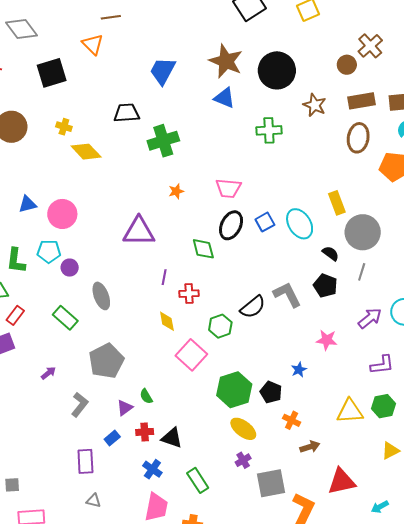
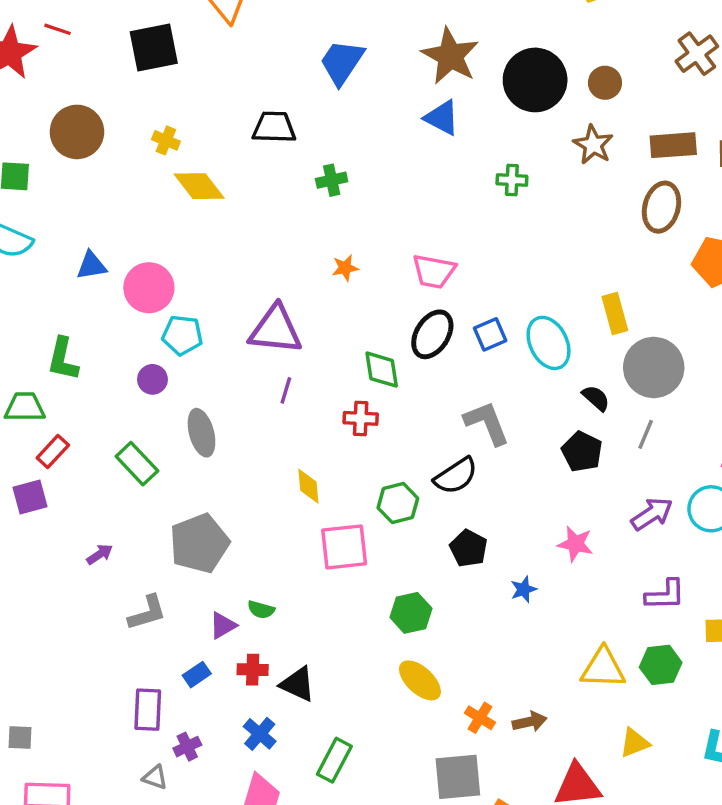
brown circle: (347, 65) -> (605, 83), moved
green cross: (269, 130) -> (512, 180), size x0.7
green cross: (163, 141) -> (332, 180), size x0.6
cyan pentagon: (49, 251) -> (182, 335), moved
purple line: (164, 277) -> (286, 390), moved
red cross: (189, 294) -> (361, 418), moved
gray L-shape: (287, 295) -> (487, 423), moved
pink square: (191, 355) -> (344, 547), turned 36
green hexagon: (234, 390) -> (411, 613), size x0.7
black pentagon: (271, 392) -> (468, 548), moved
green semicircle: (146, 396) -> (261, 610), turned -49
gray L-shape: (80, 405) -> (147, 613), turned 30
orange cross: (292, 420) -> (480, 718), moved
yellow triangle: (390, 451) -> (635, 743), moved
purple cross: (243, 460) -> (187, 747), moved
green rectangle: (198, 480) -> (334, 760), turned 55

